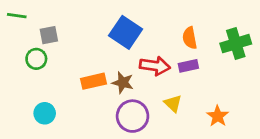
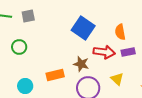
gray square: (49, 35) -> (28, 16), moved
orange semicircle: (190, 38) -> (120, 32), moved
orange rectangle: (93, 81) -> (55, 75), moved

